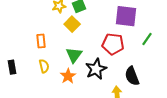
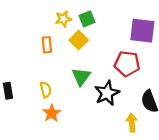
orange rectangle: (41, 41) -> (47, 45), moved
orange star: (68, 76) -> (52, 113), moved

